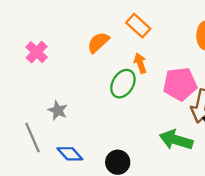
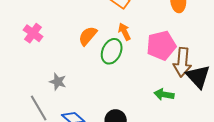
orange semicircle: (98, 42) -> (88, 36), moved
green arrow: (176, 140) -> (164, 95), size x0.7

